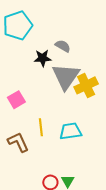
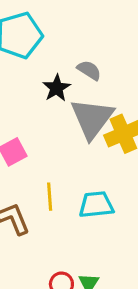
black star: (43, 58) -> (57, 88), turned -30

